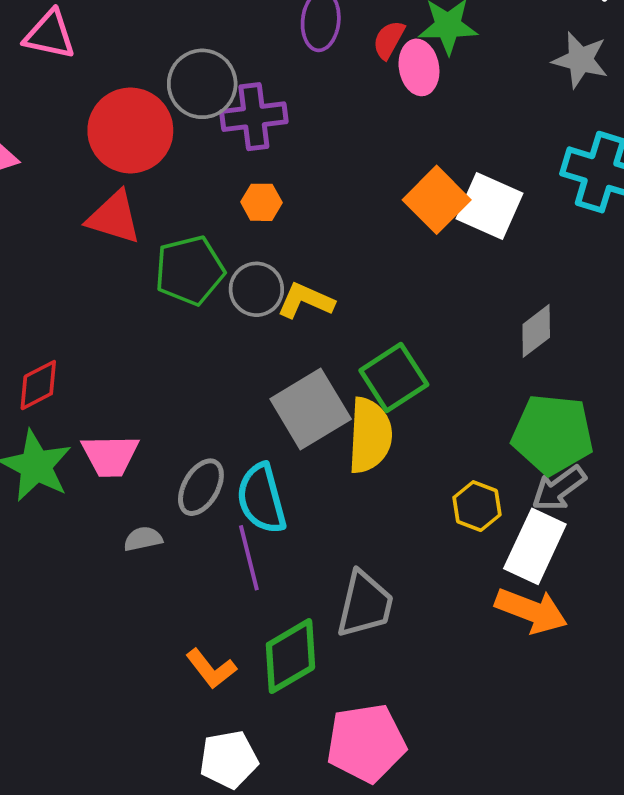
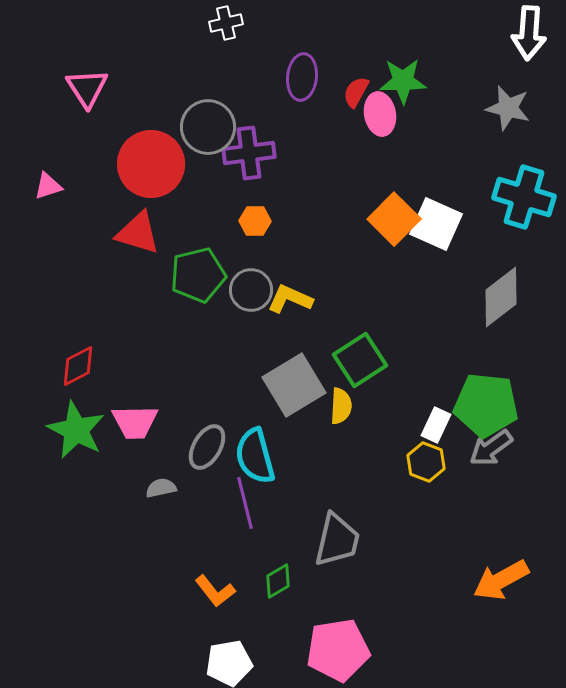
pink triangle: (50, 35) -> (87, 88), turned 45
gray diamond: (536, 331) -> (501, 297), moved, size x1.4
yellow semicircle: (370, 435) -> (341, 406), size x0.6
white rectangle: (535, 546) -> (436, 425), moved, size x0.6
orange arrow: (531, 611) -> (501, 580), moved, turned 130
green diamond: (290, 656) -> (278, 581), size x0.6

